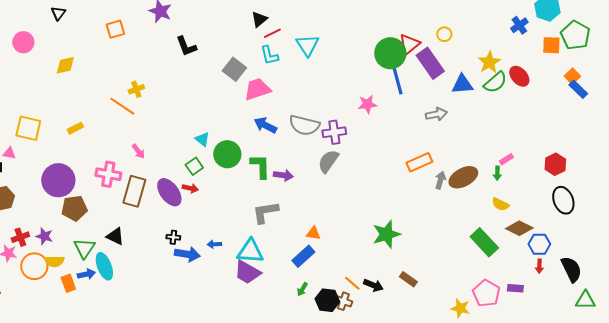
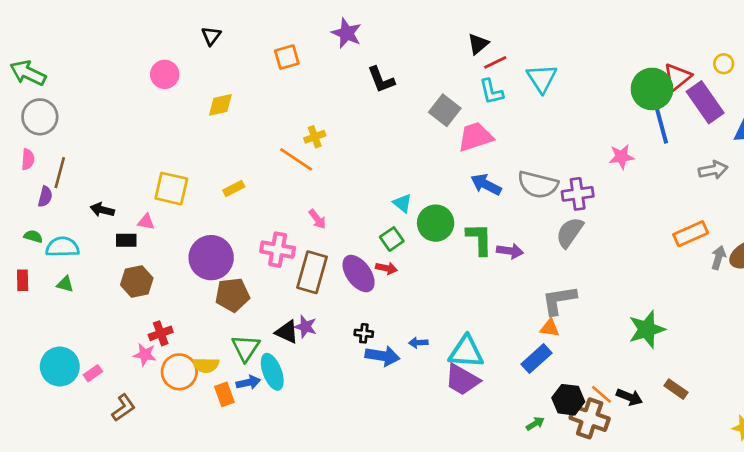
gray L-shape: (265, 212) -> (559, 300), moved
purple star: (44, 236) -> (305, 327), moved
green arrow: (302, 289) -> (535, 424), moved, turned -152
black hexagon: (327, 300) -> (568, 400), moved
brown cross: (343, 301) -> (590, 418), size x1.6

